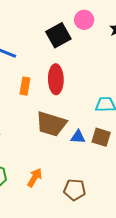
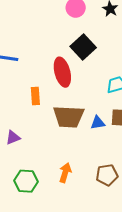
black square: (58, 35) -> (83, 47), moved
orange rectangle: (25, 86) -> (35, 96), moved

